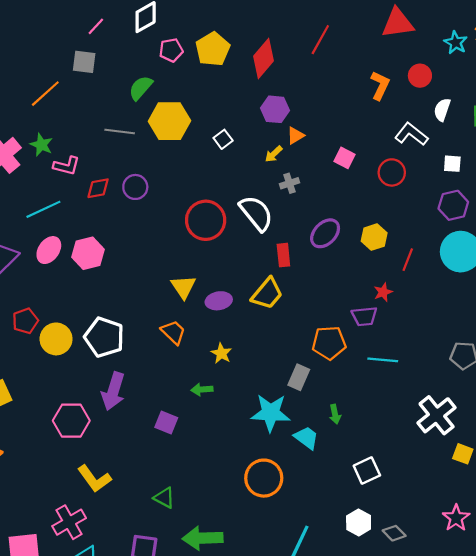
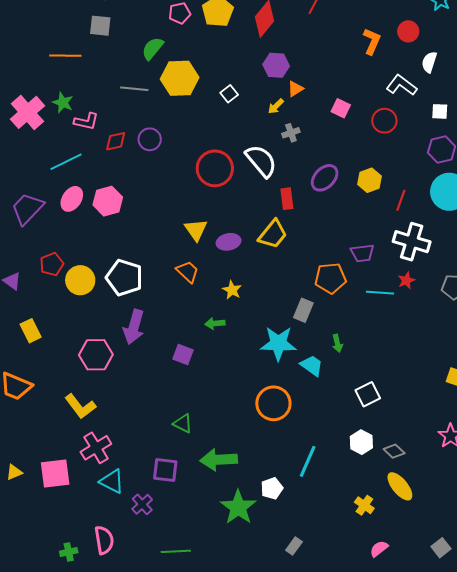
orange line: (45, 94) -> (65, 56), turned 44
red star: (383, 292) -> (406, 280), moved
white cross: (437, 415) -> (412, 242), moved, turned -33
yellow L-shape: (94, 479) -> (80, 406), moved

